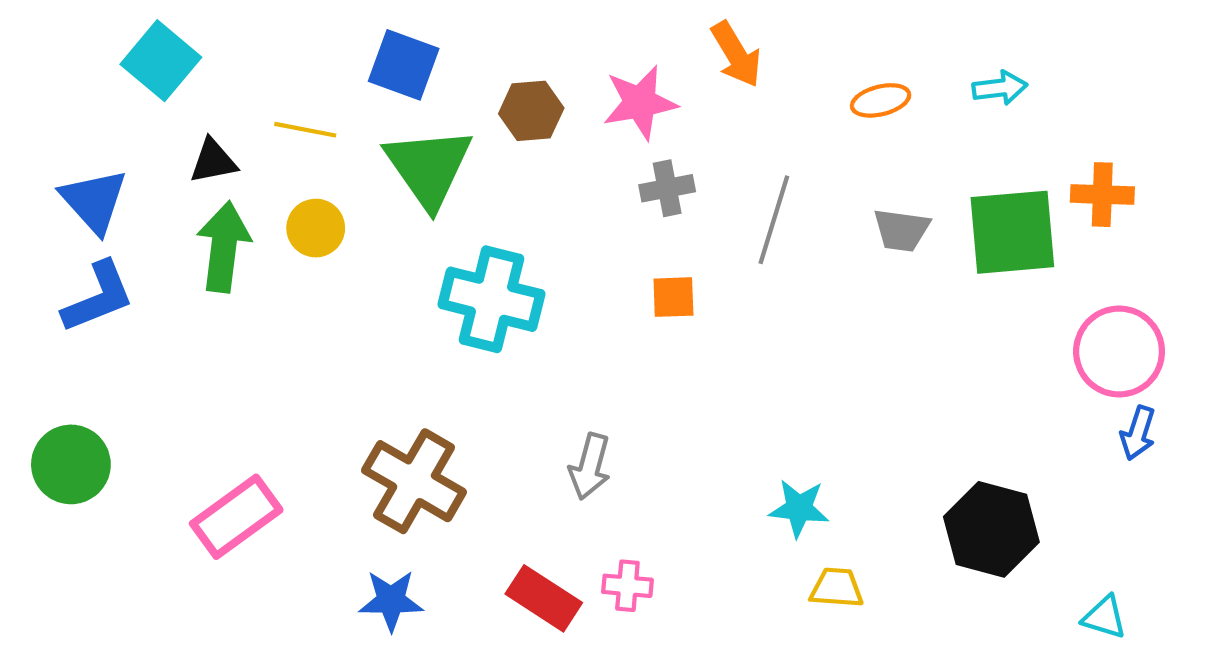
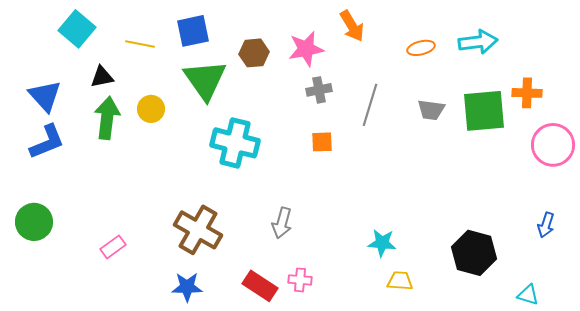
blue square: (404, 65) -> (193, 31), turned -32
cyan arrow: (1000, 88) -> (478, 42), size x1.5
yellow line: (305, 130) -> (140, 44), moved
pink circle: (1119, 351) -> (553, 145), moved
blue arrow: (1138, 433) -> (546, 225), moved
pink rectangle: (236, 517) -> (113, 247), size x0.6

